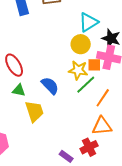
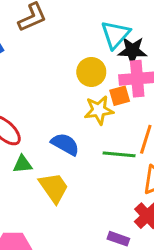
cyan triangle: (88, 22) -> (115, 35), moved
green line: (86, 85) -> (119, 154), moved, turned 65

